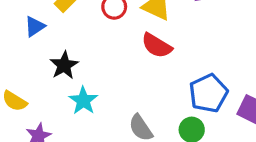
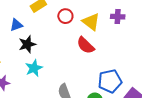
blue triangle: (35, 26) -> (16, 25), moved

